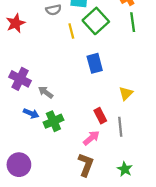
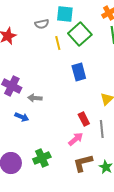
gray arrow: (46, 92) -> (35, 98), turned -32
green cross: (53, 121) -> (42, 158), moved
brown L-shape: (86, 165) -> (83, 163), moved, turned -125

